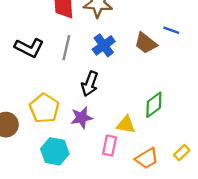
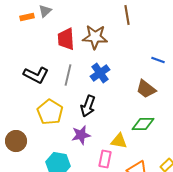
brown trapezoid: (146, 43) -> (146, 89), moved
green diamond: (154, 105) -> (143, 124), turned 35
yellow pentagon: (44, 108) -> (50, 112), moved

